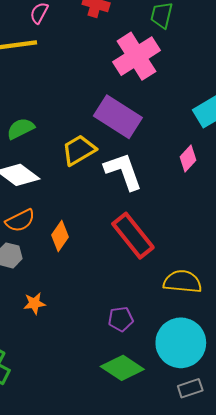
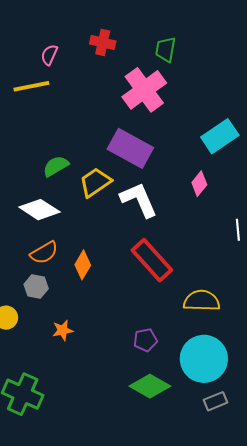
green semicircle: (21, 129) -> (56, 166), moved

